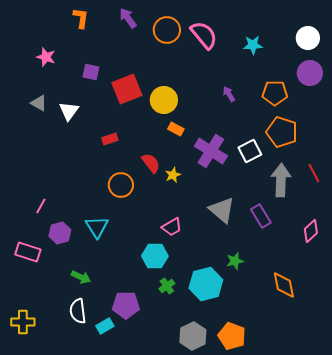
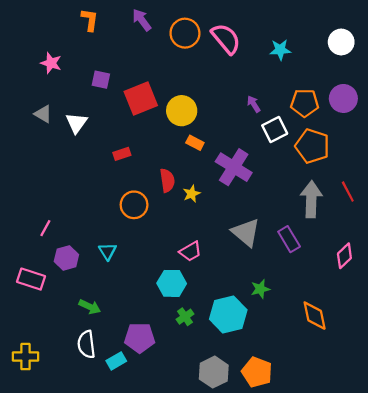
purple circle: (310, 73) -> (343, 98), moved
white square: (250, 151) -> (275, 129), moved
red semicircle: (151, 163) -> (167, 180), turned 30
cyan triangle: (97, 227) -> (107, 251), size x0.7

